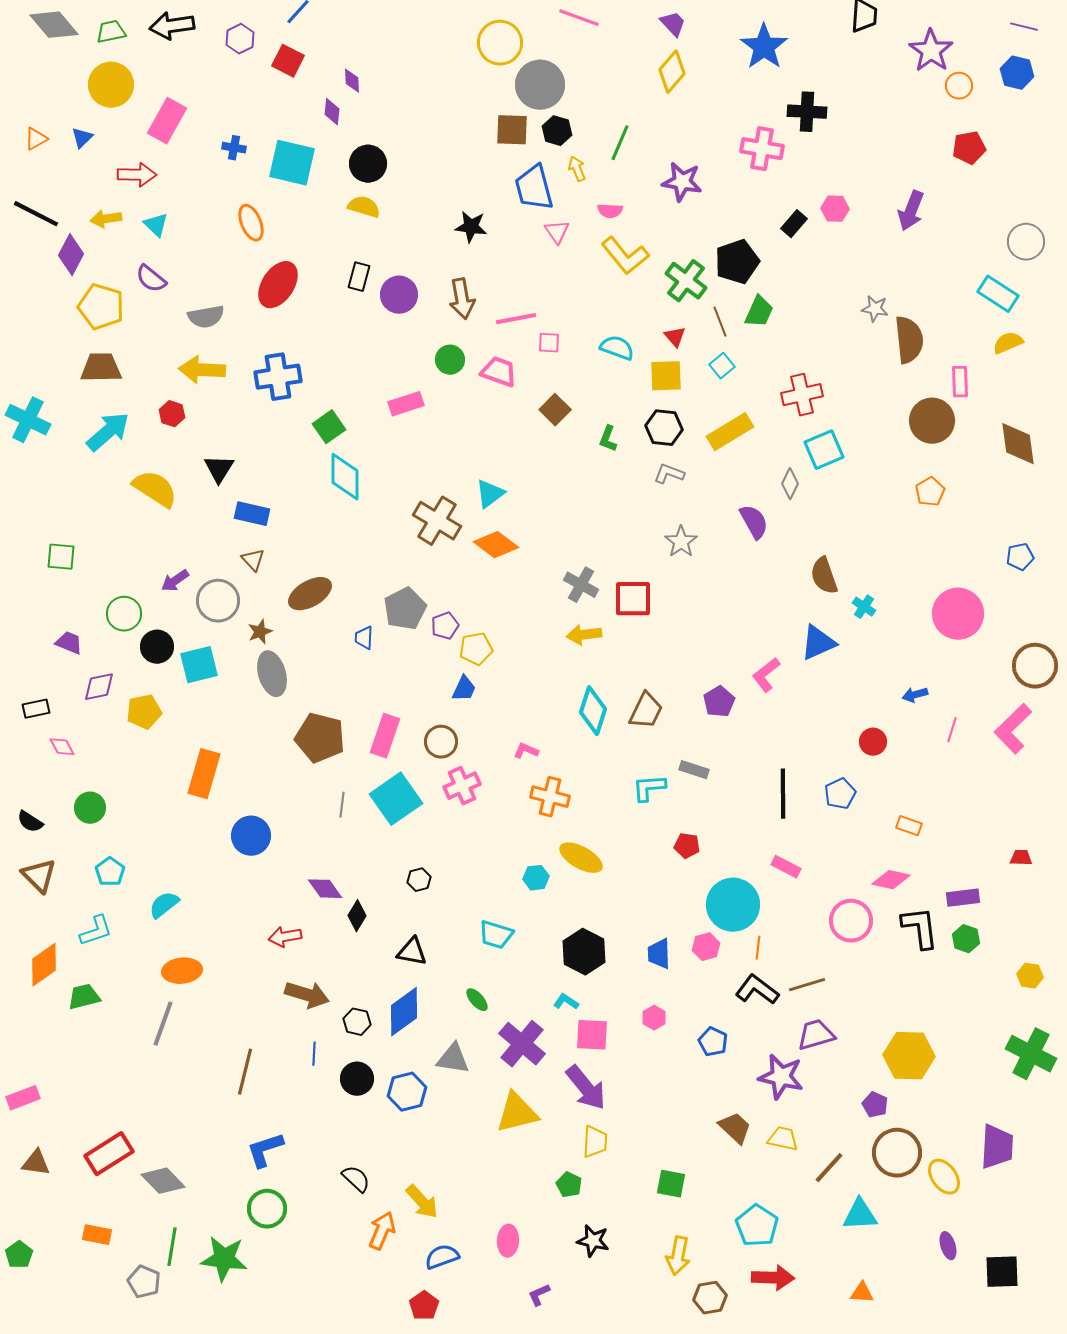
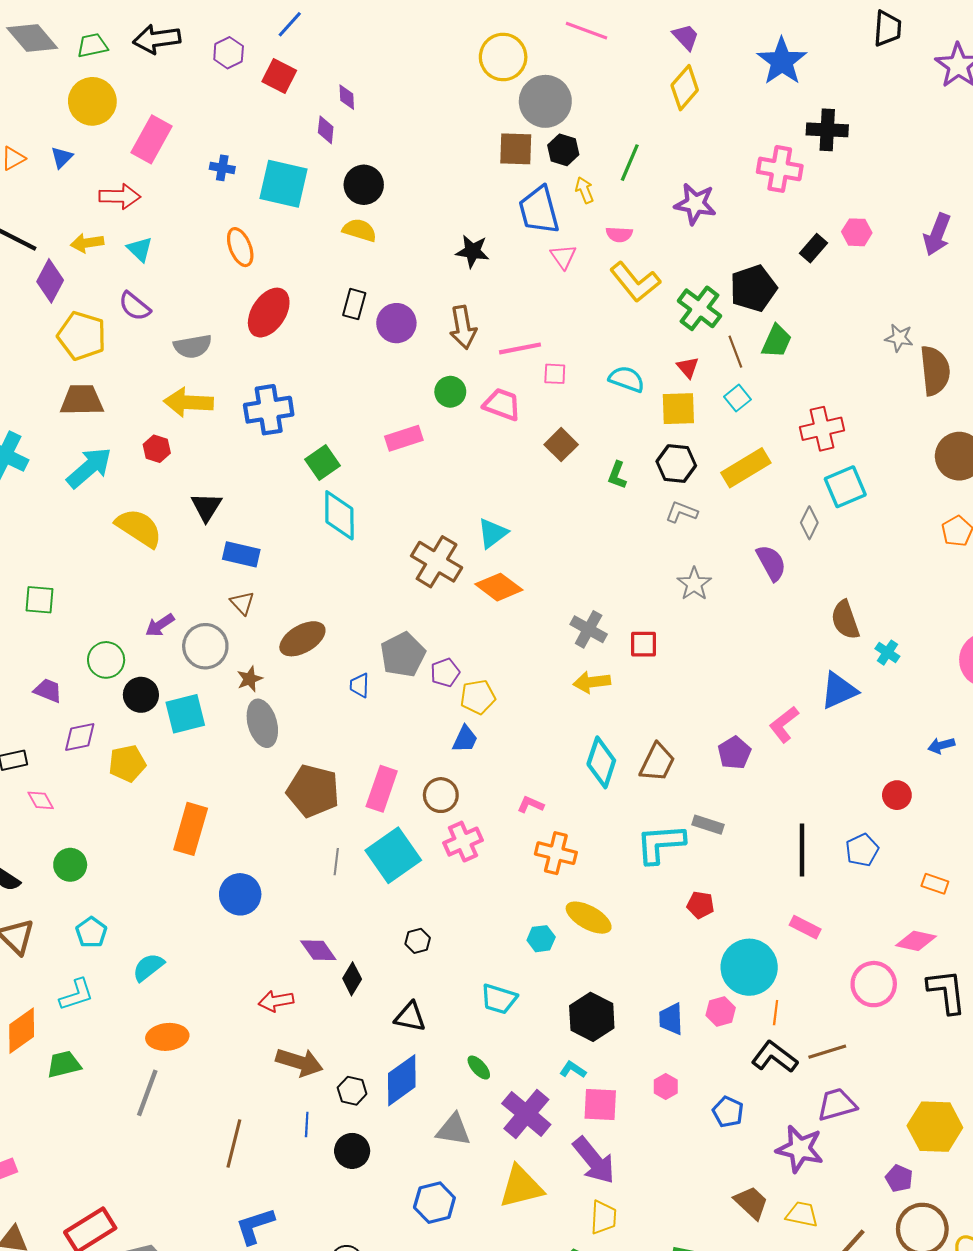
red square: (633, 599) -> (644, 644), size x0.7
cyan L-shape: (649, 788) -> (660, 844), size x1.4
blue hexagon: (407, 1092) -> (434, 1203), moved

